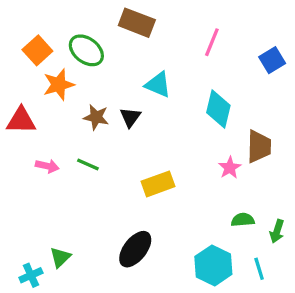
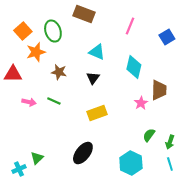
green ellipse: (86, 50) -> (53, 31), turned 35
black triangle: (130, 117) -> (93, 78), moved
green semicircle: (243, 220) -> (149, 135), turned -48
cyan line: (259, 269) -> (170, 164), moved

